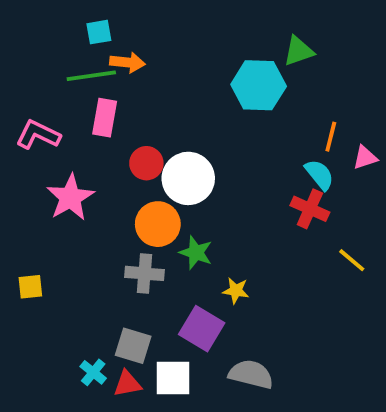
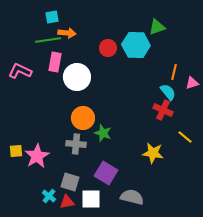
red circle: (146, 163) -> (108, 48), moved
white circle: (188, 178) -> (77, 77), moved
pink star: (70, 197) -> (37, 156), moved
yellow star: (236, 291) -> (153, 153), moved, size x1.5

